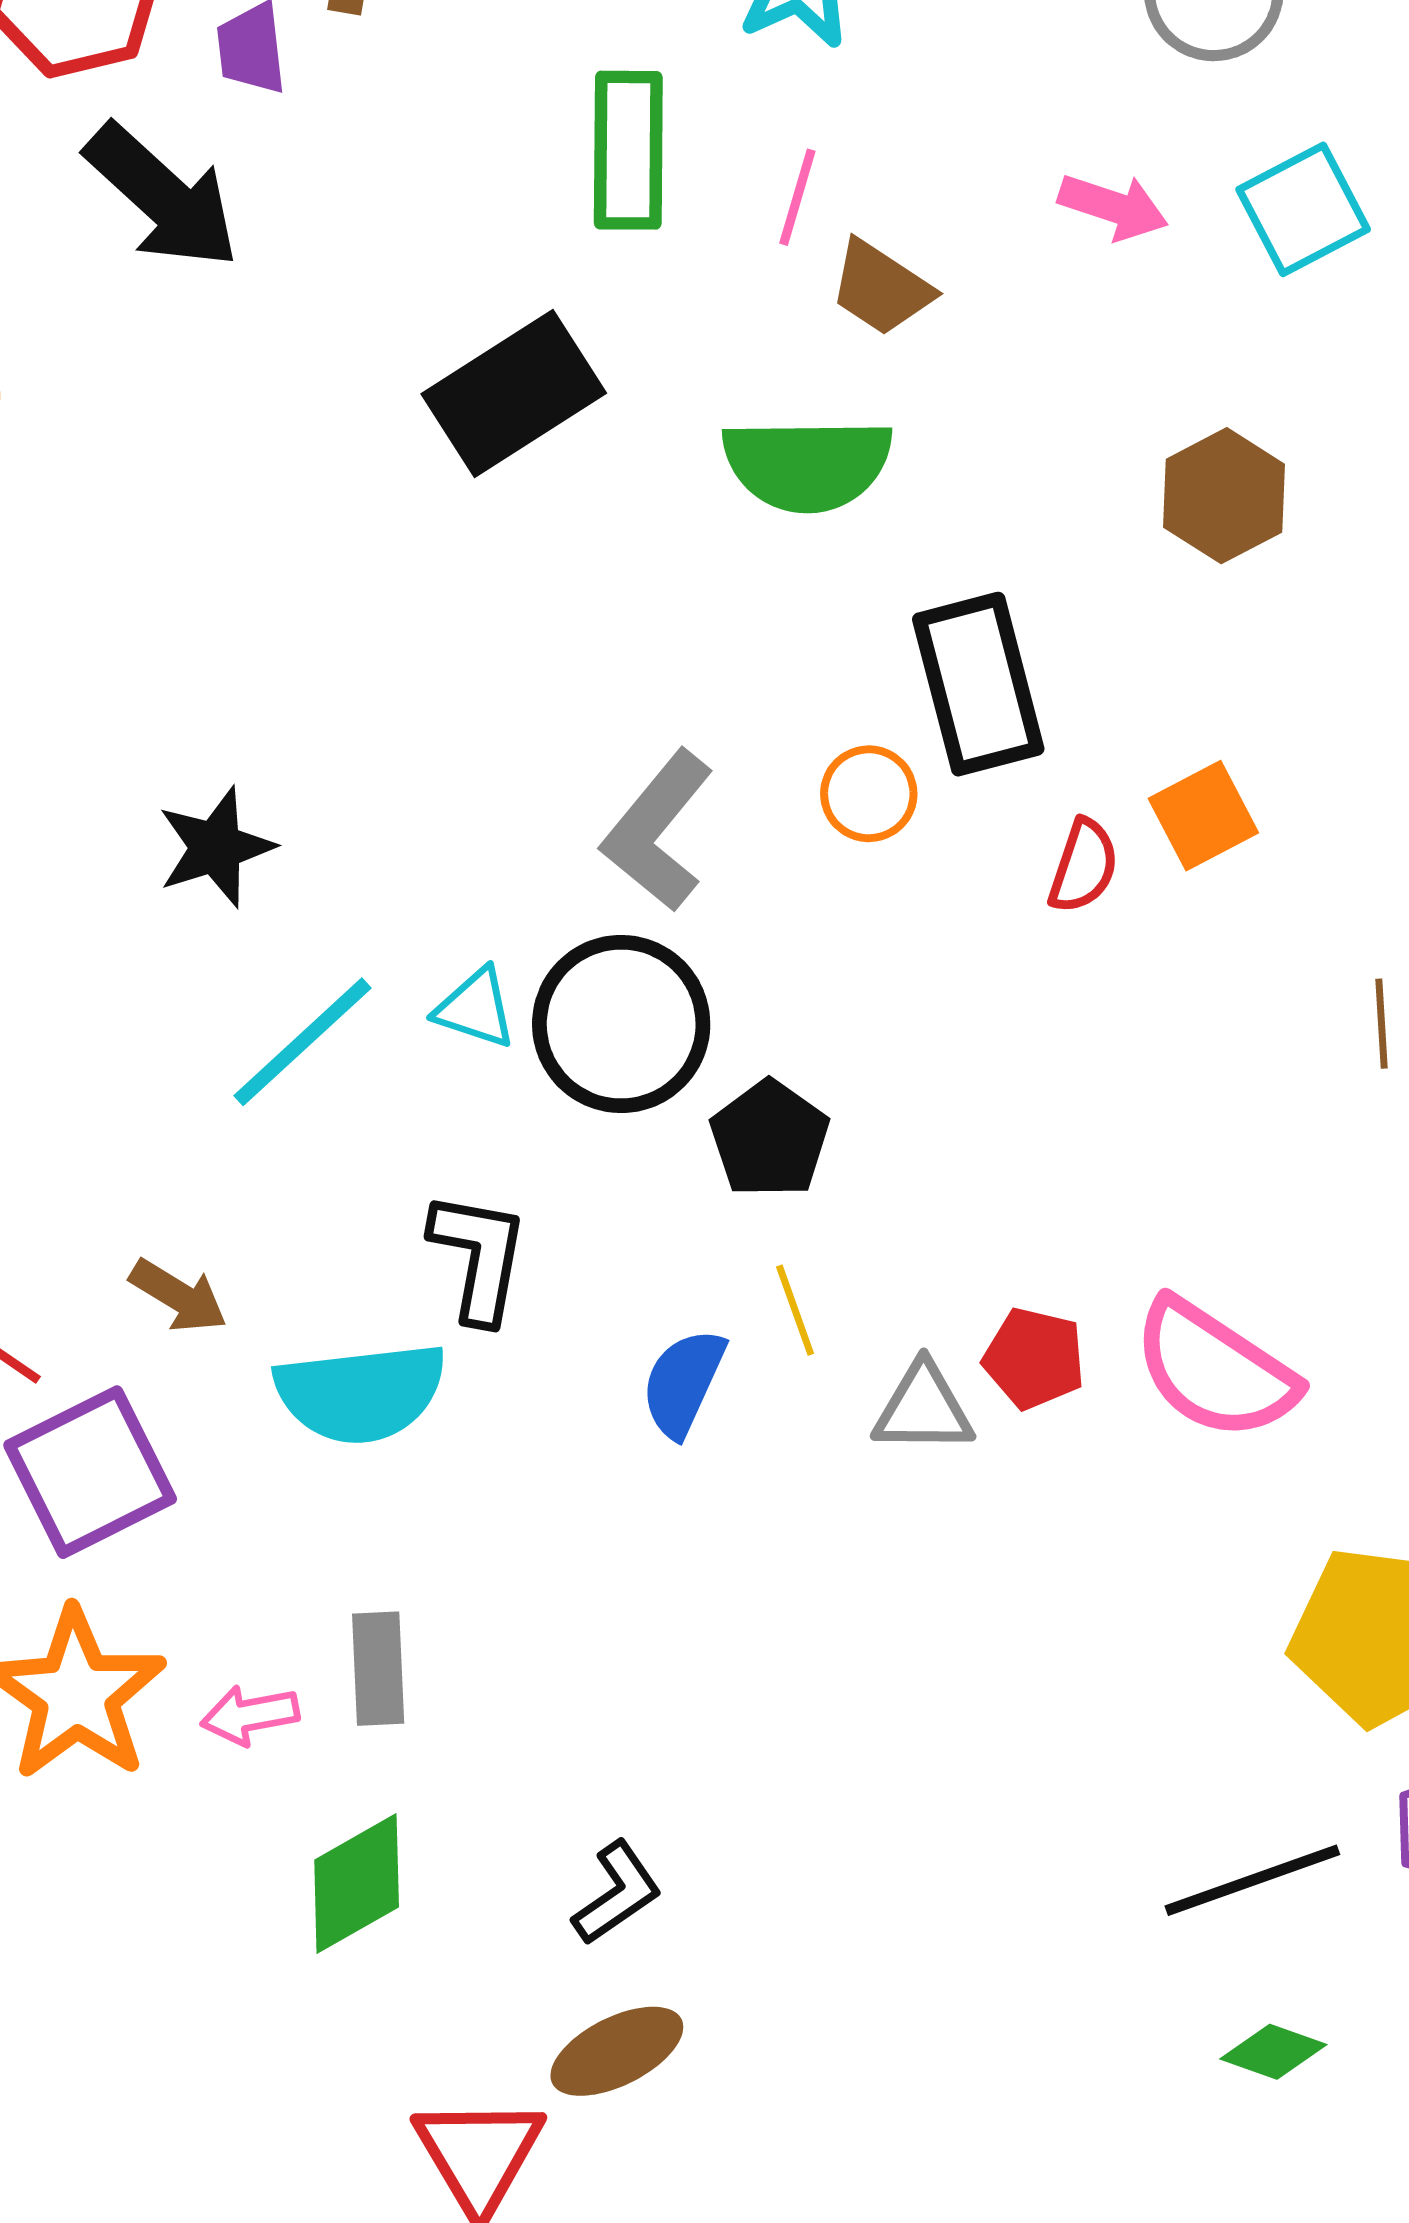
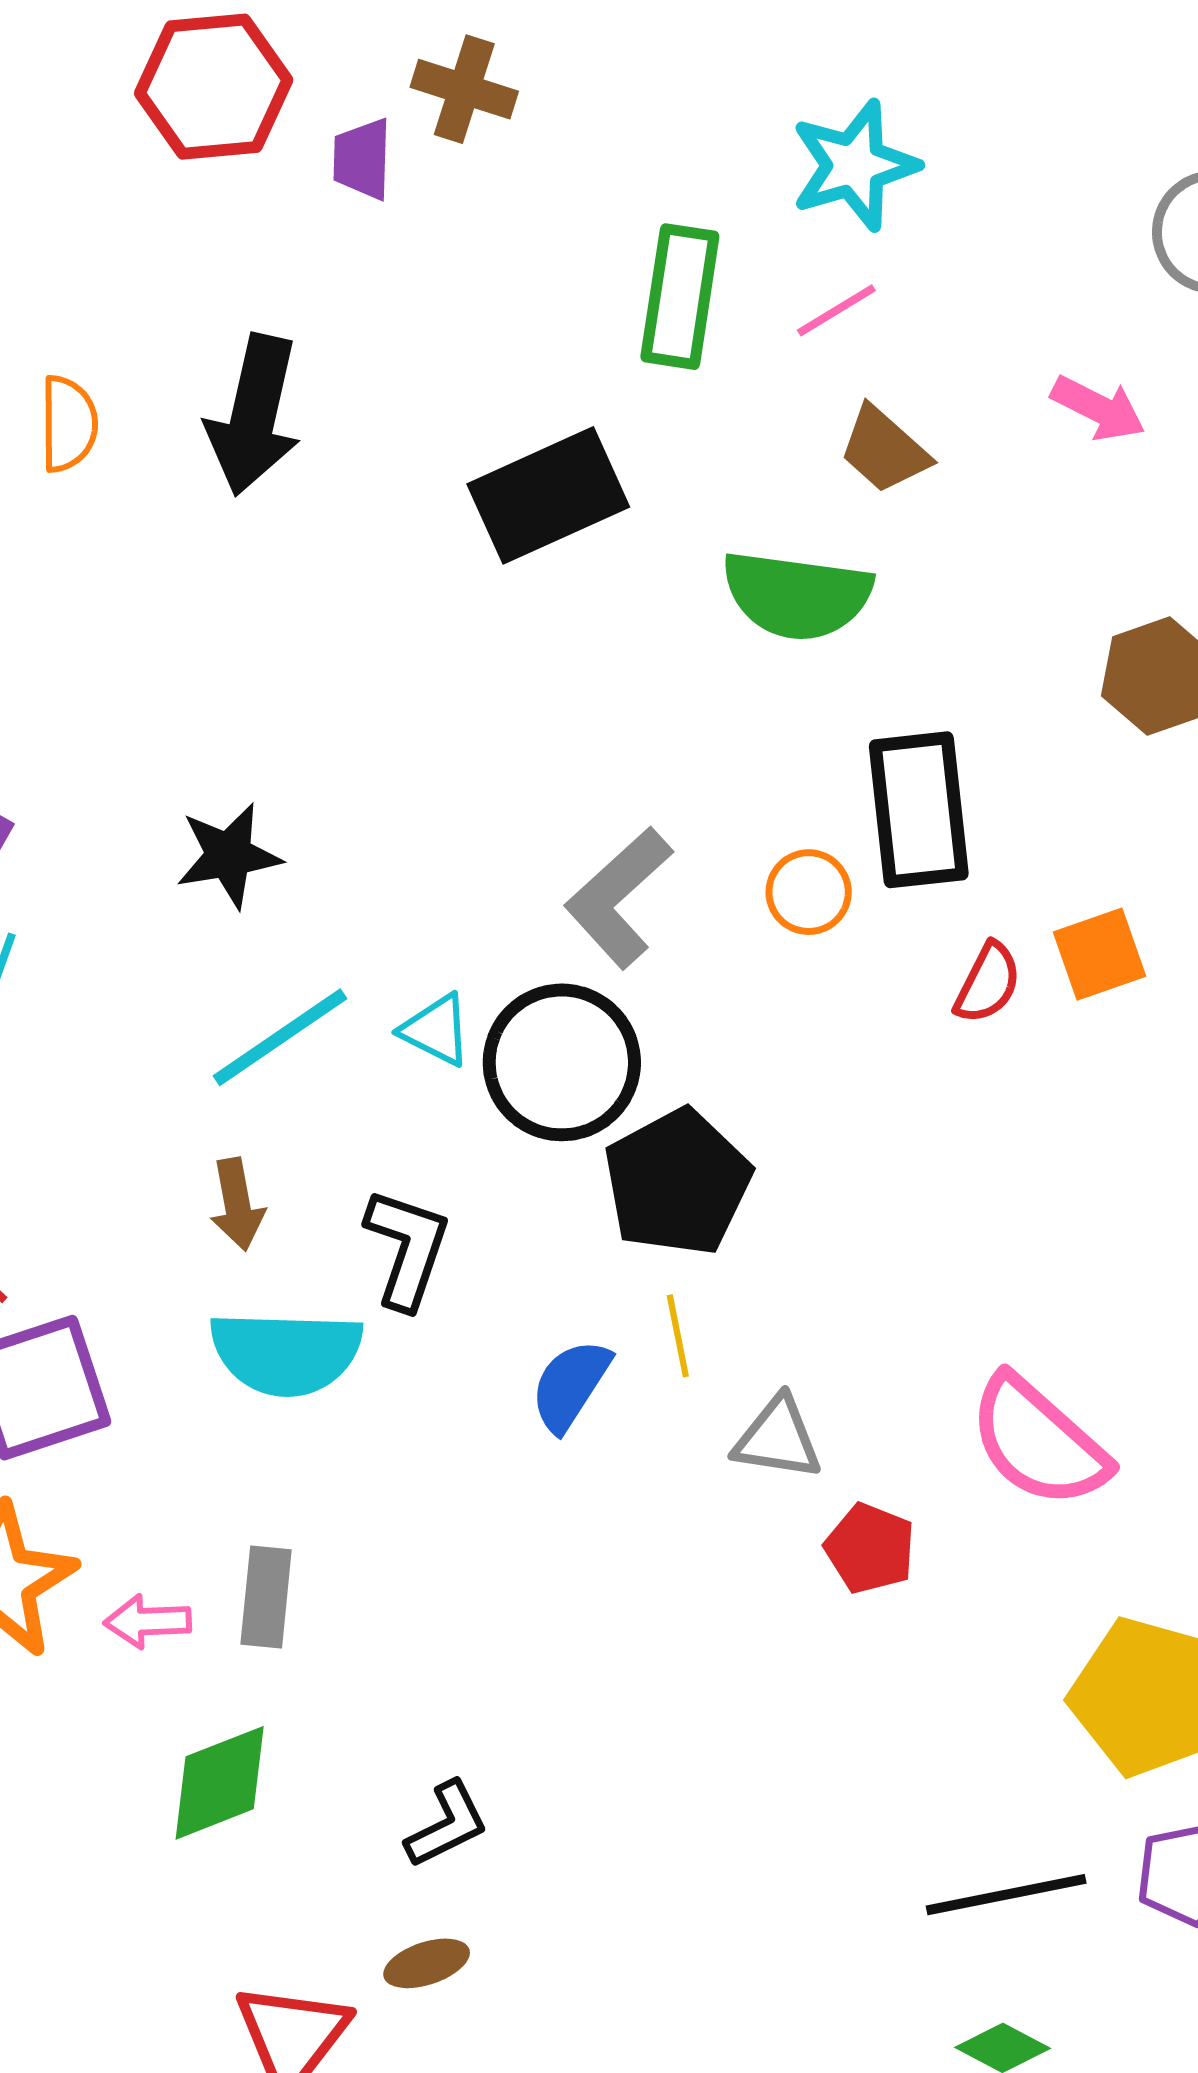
black arrow: (162, 196) -> (254, 415), moved, turned 52
pink line: (797, 197) -> (836, 310), moved, turned 34
black pentagon: (770, 1139) -> (677, 1182), size x1.4
brown arrow: (178, 1296) -> (237, 1204), moved, turned 40
red pentagon: (1034, 1358) -> (870, 1548), moved
brown ellipse: (617, 2051) -> (427, 1963), size x0.7

